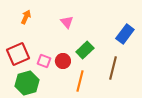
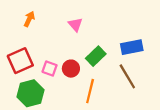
blue rectangle: (125, 34) -> (132, 47), moved, turned 42
brown line: (113, 68) -> (127, 76), turned -45

